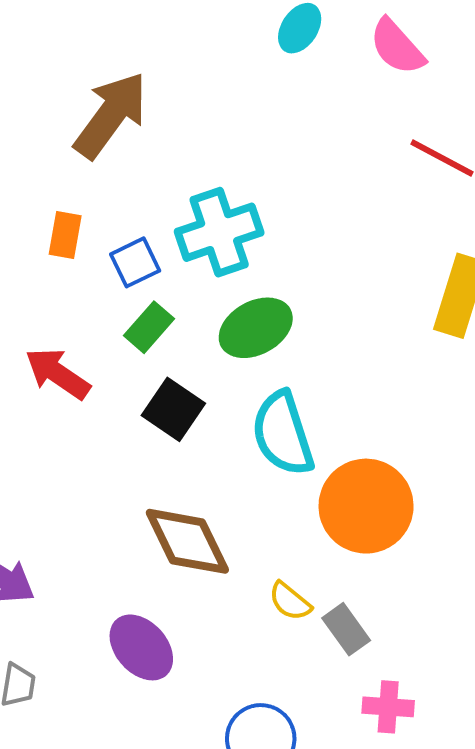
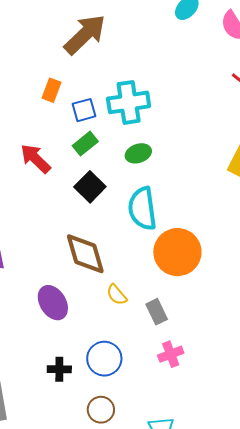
green ellipse: (256, 328) -> (138, 153), size x0.7
yellow semicircle: (290, 601) -> (117, 295), moved
pink cross: (388, 707) -> (171, 354), turned -35

